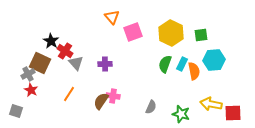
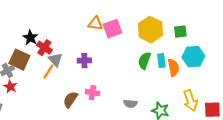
orange triangle: (112, 17) -> (95, 24), moved, turned -42
cyan rectangle: (182, 64) -> (161, 61), turned -32
orange line: (69, 94) -> (48, 72), moved
brown semicircle: (101, 101) -> (70, 100), moved
yellow arrow: (211, 104) -> (190, 101), turned -120
gray semicircle: (151, 107) -> (130, 104), turned 72

